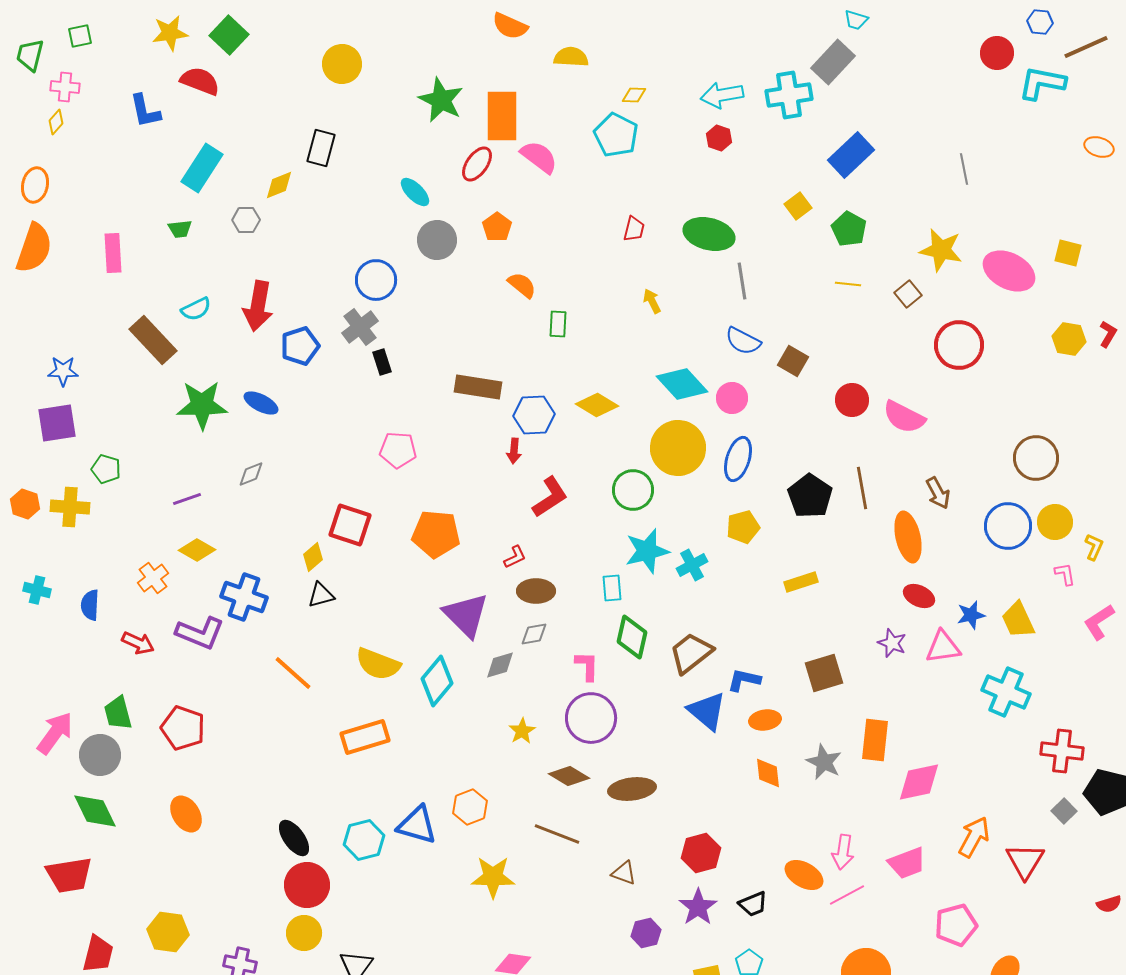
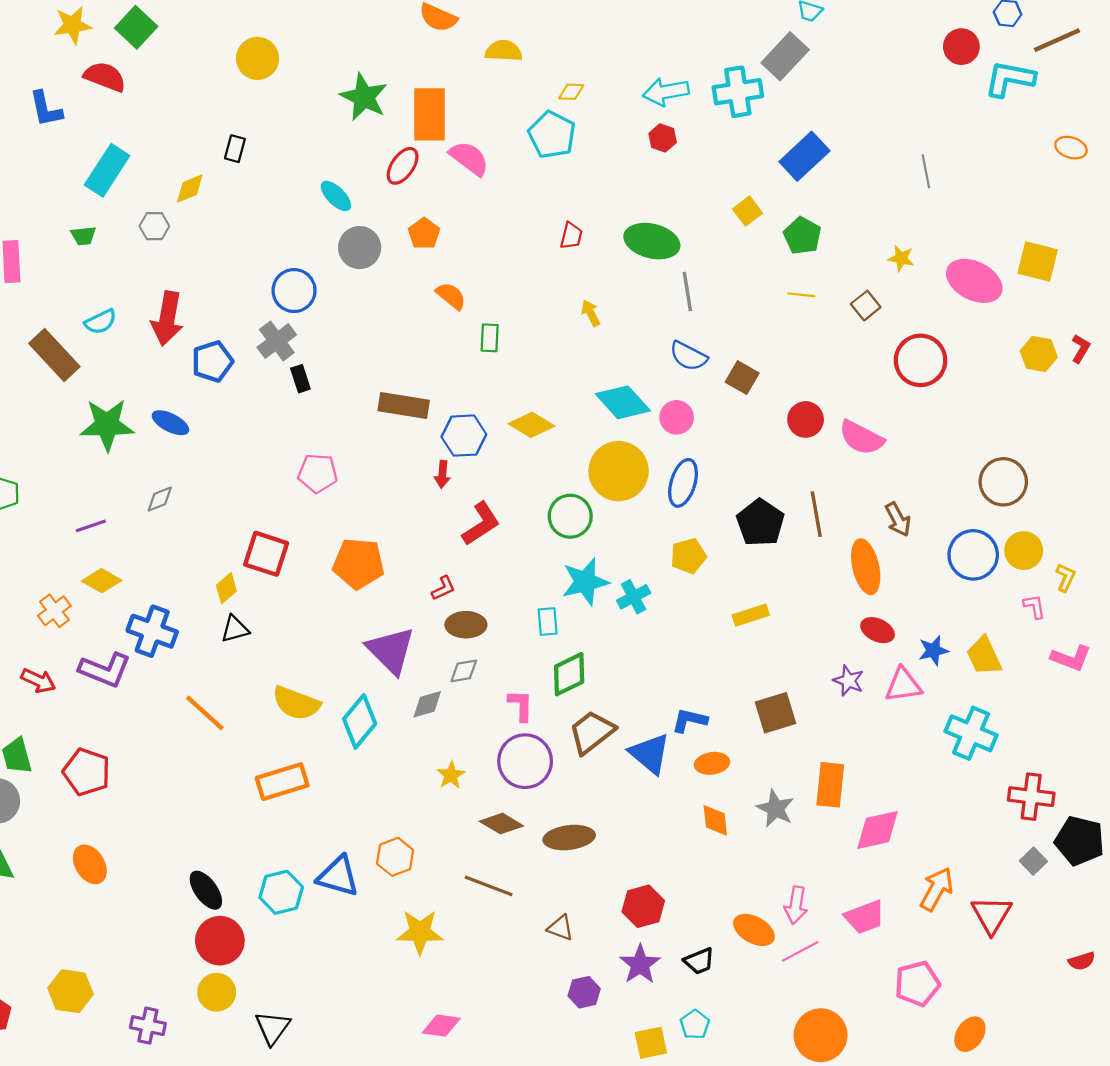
black rectangle: (321, 148) -> (235, 149), size x0.7
yellow star: (941, 250) -> (901, 258), size x0.6
yellow square: (1068, 253) -> (1038, 262), size x1.4
pink L-shape: (1099, 622) -> (1071, 658), turned -126
green diamond: (632, 637) -> (569, 674), turned 51
brown trapezoid: (691, 653) -> (592, 732), moved

